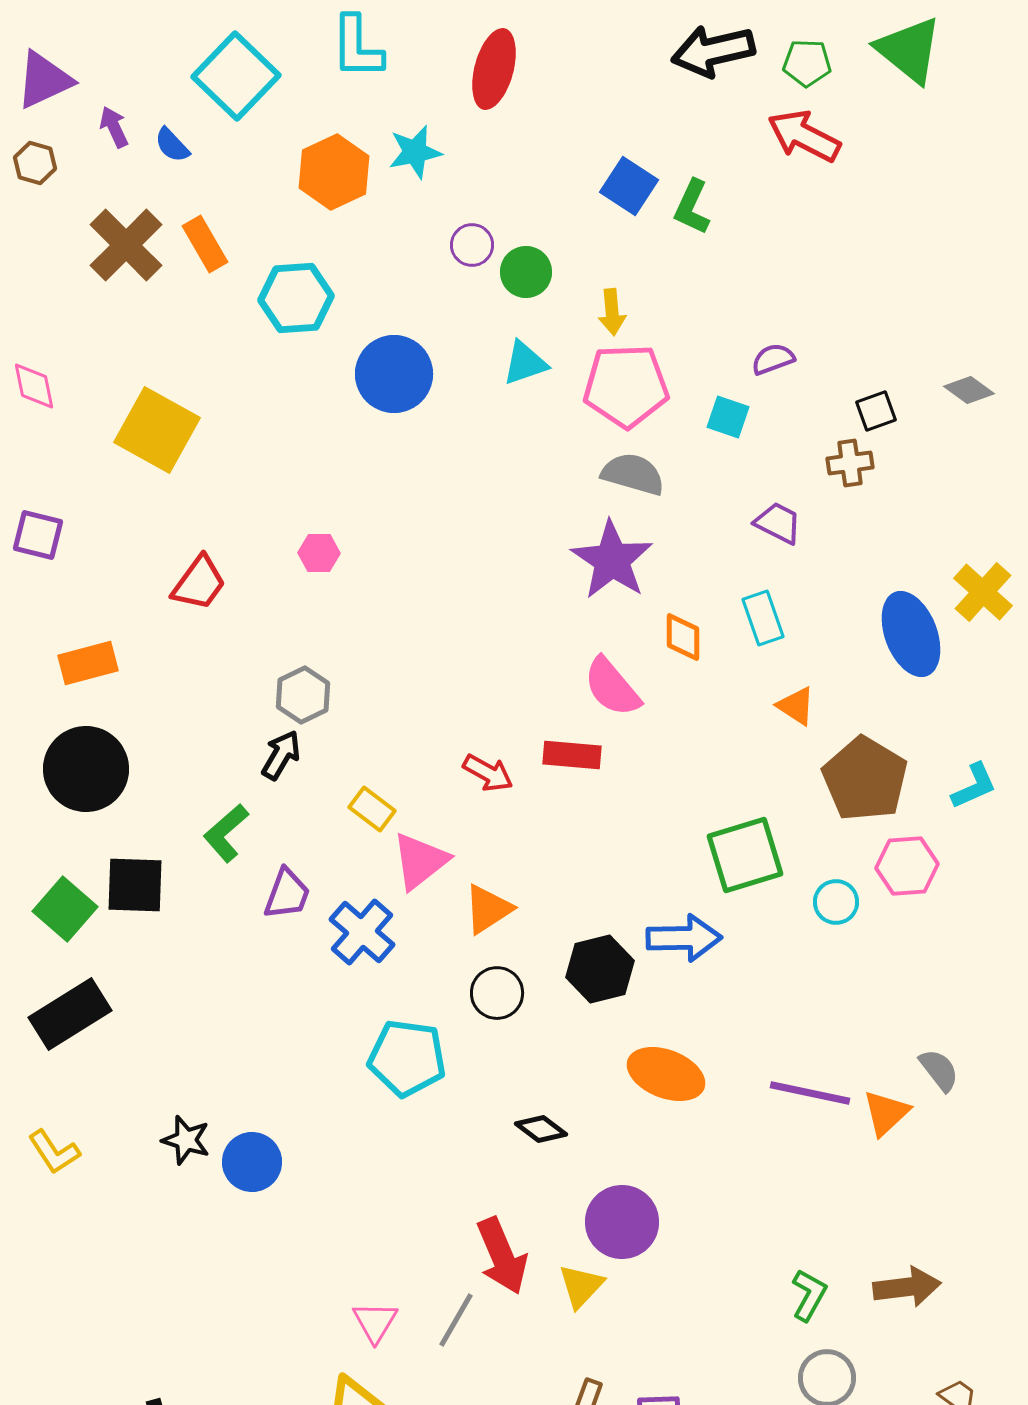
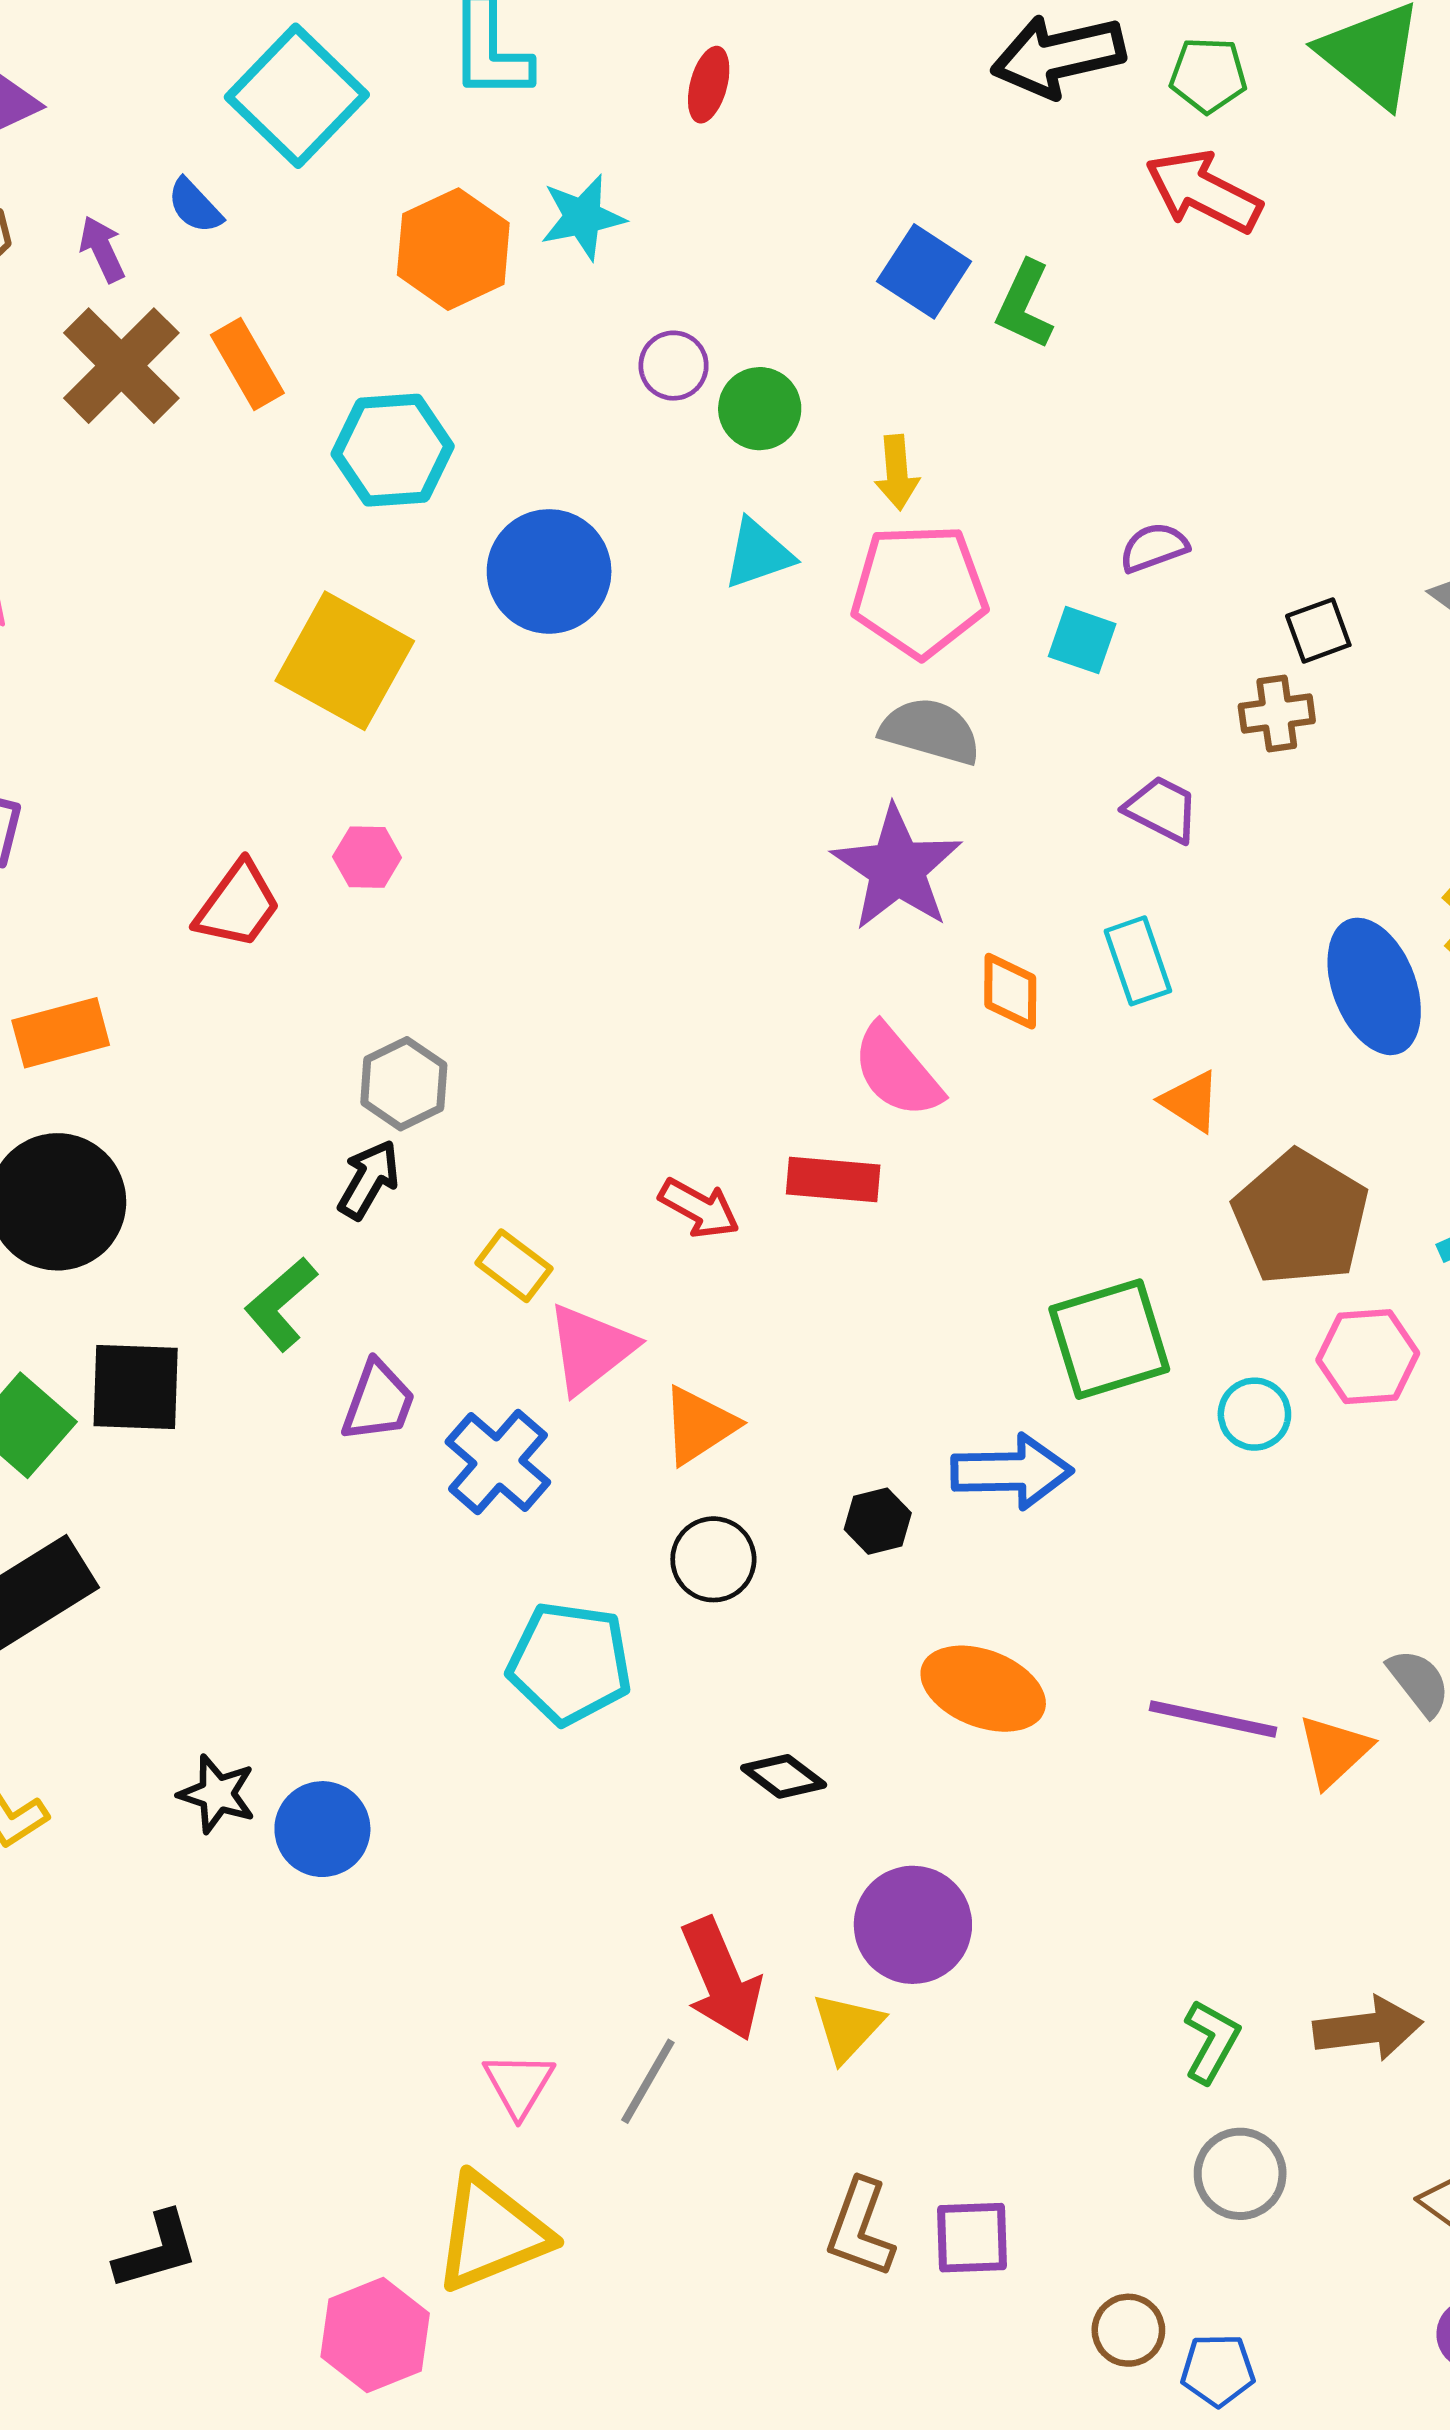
red ellipse: (494, 69) -> (709, 85), size x0.6
purple arrow: (114, 127) -> (102, 249), moved
yellow square: (157, 430) -> (345, 661), moved
pink hexagon: (319, 553) -> (367, 857), moved
black hexagon: (600, 969) -> (878, 1521), size x0.6

